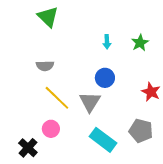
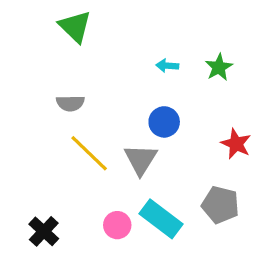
cyan arrow: (107, 42) -> (167, 66), turned 96
pink circle: (51, 129) -> (117, 225), moved

